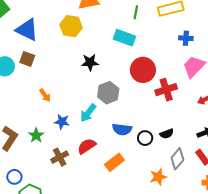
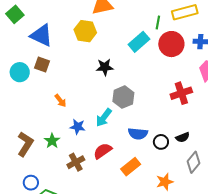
green line: (136, 12) -> (158, 22), moved
cyan rectangle: (124, 38) -> (139, 42), turned -60
red circle: (143, 70) -> (171, 44), moved
orange star: (158, 177) -> (165, 182), moved

